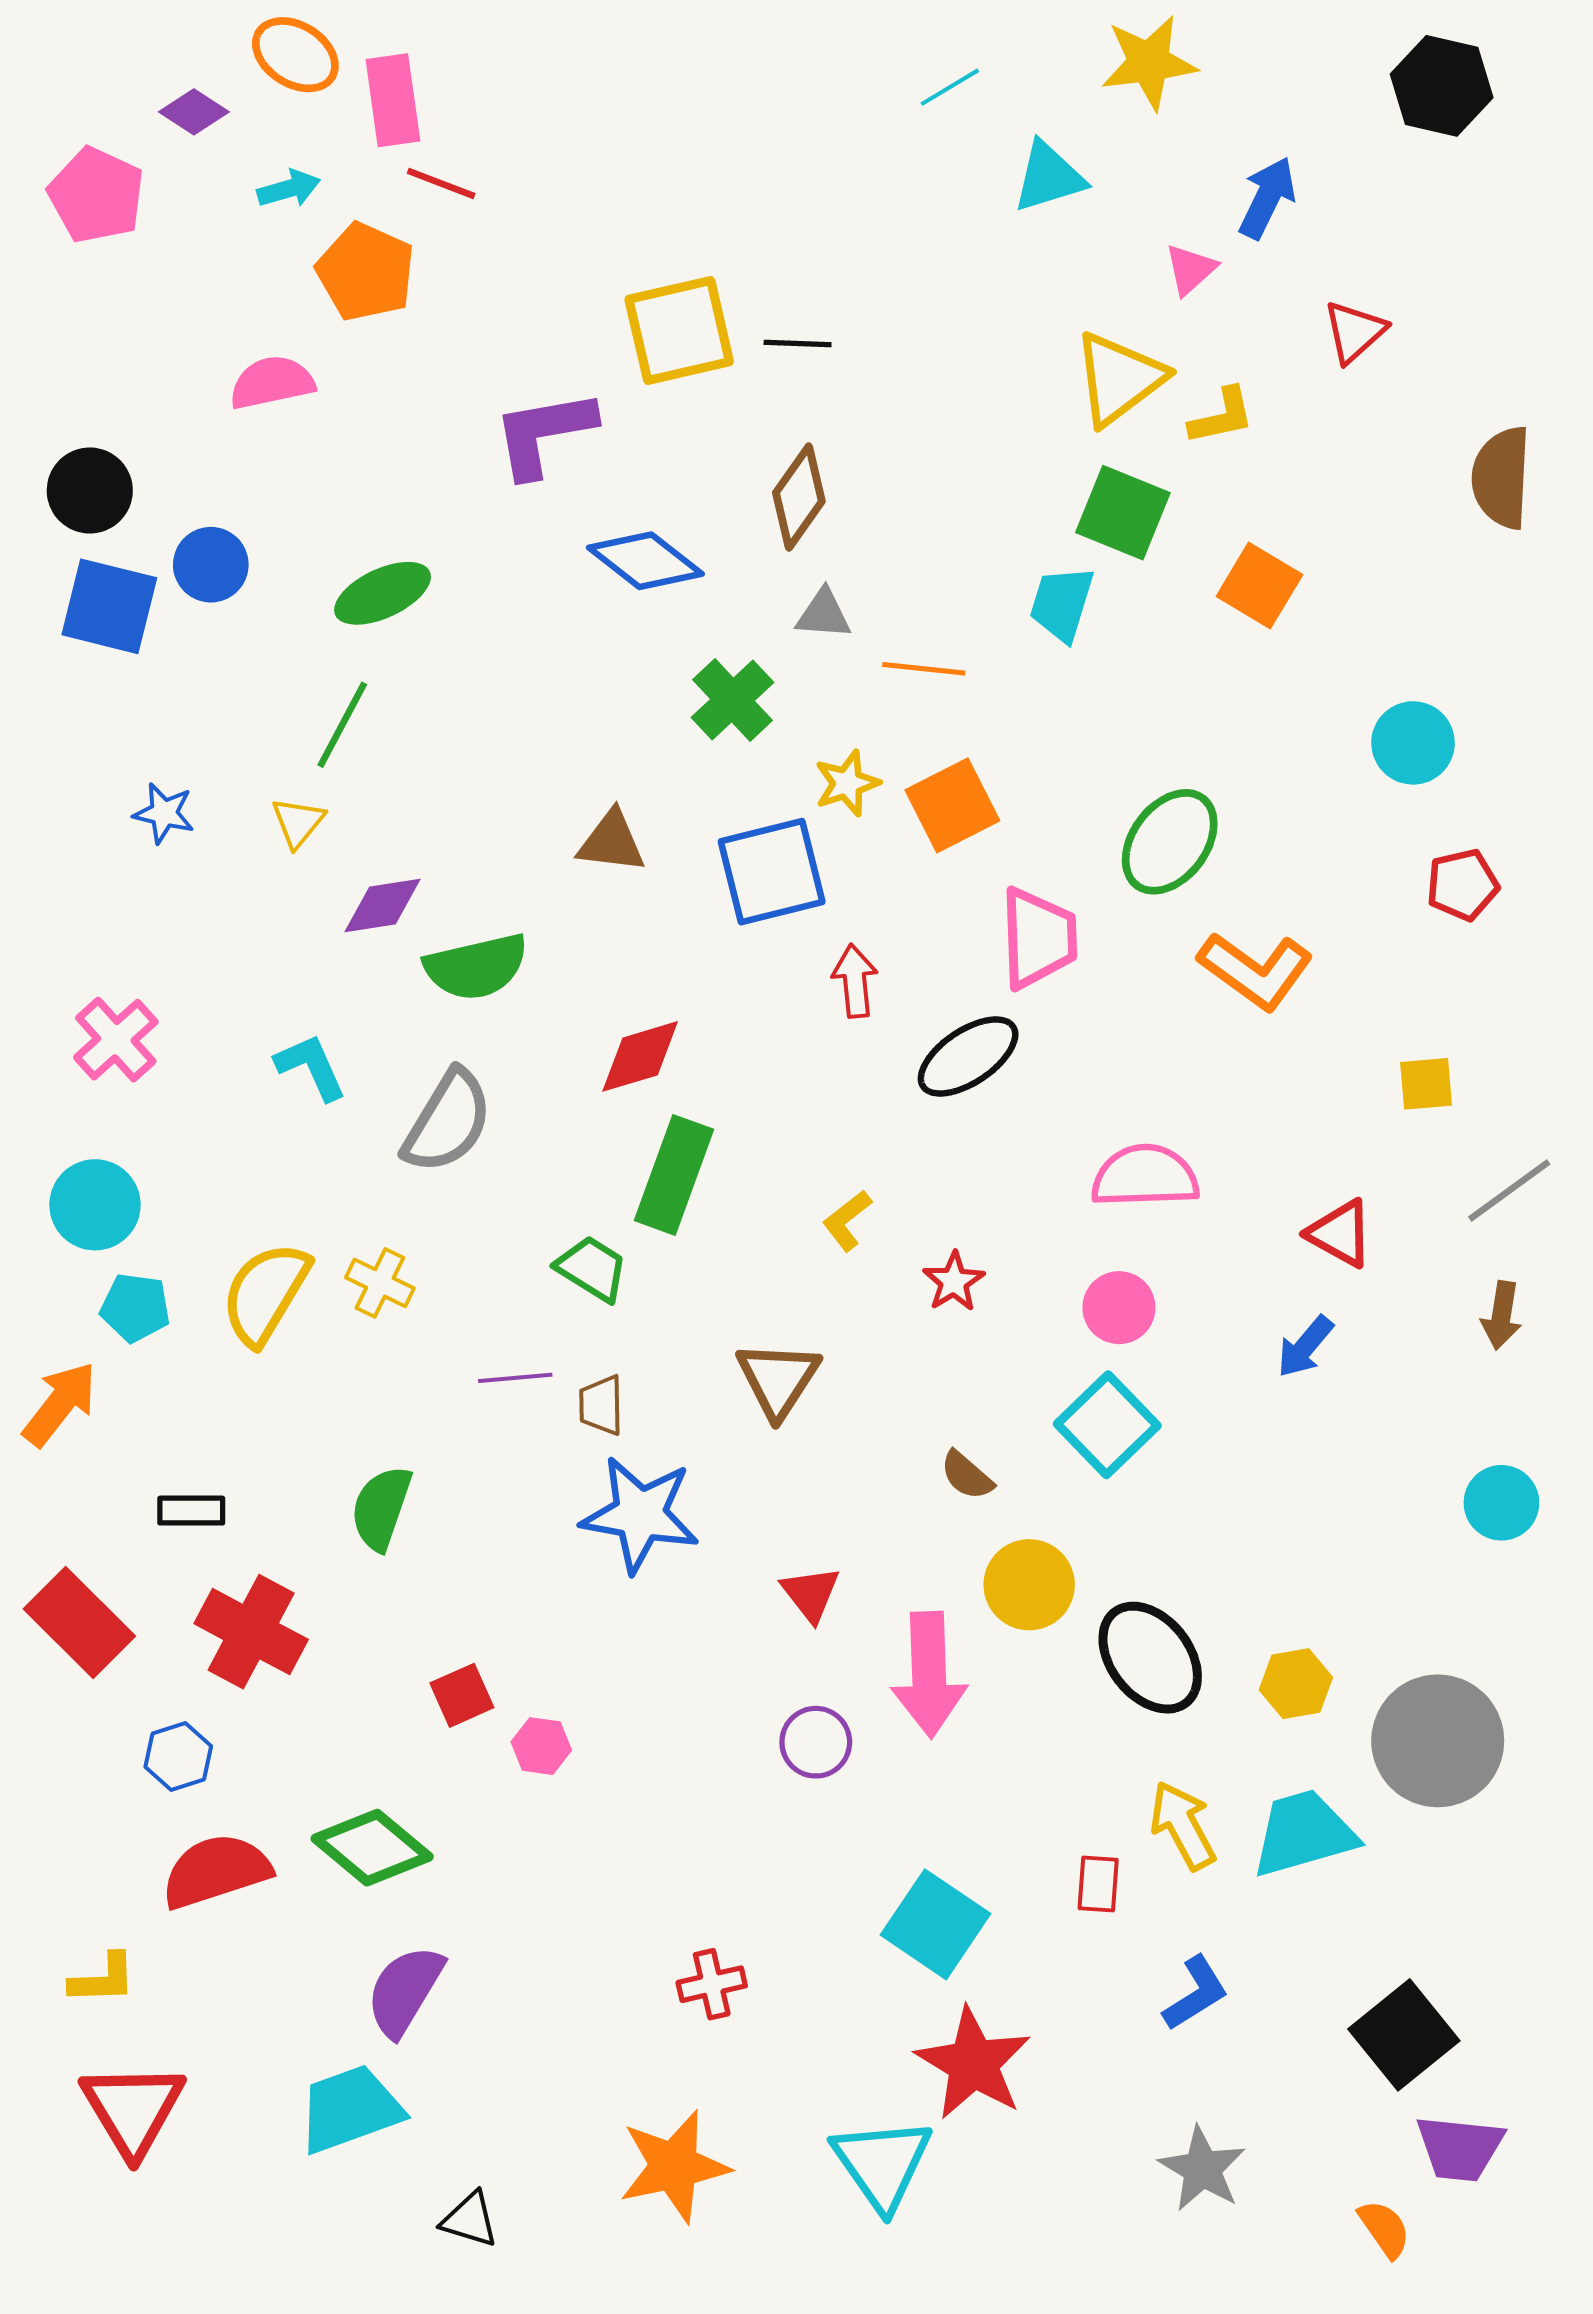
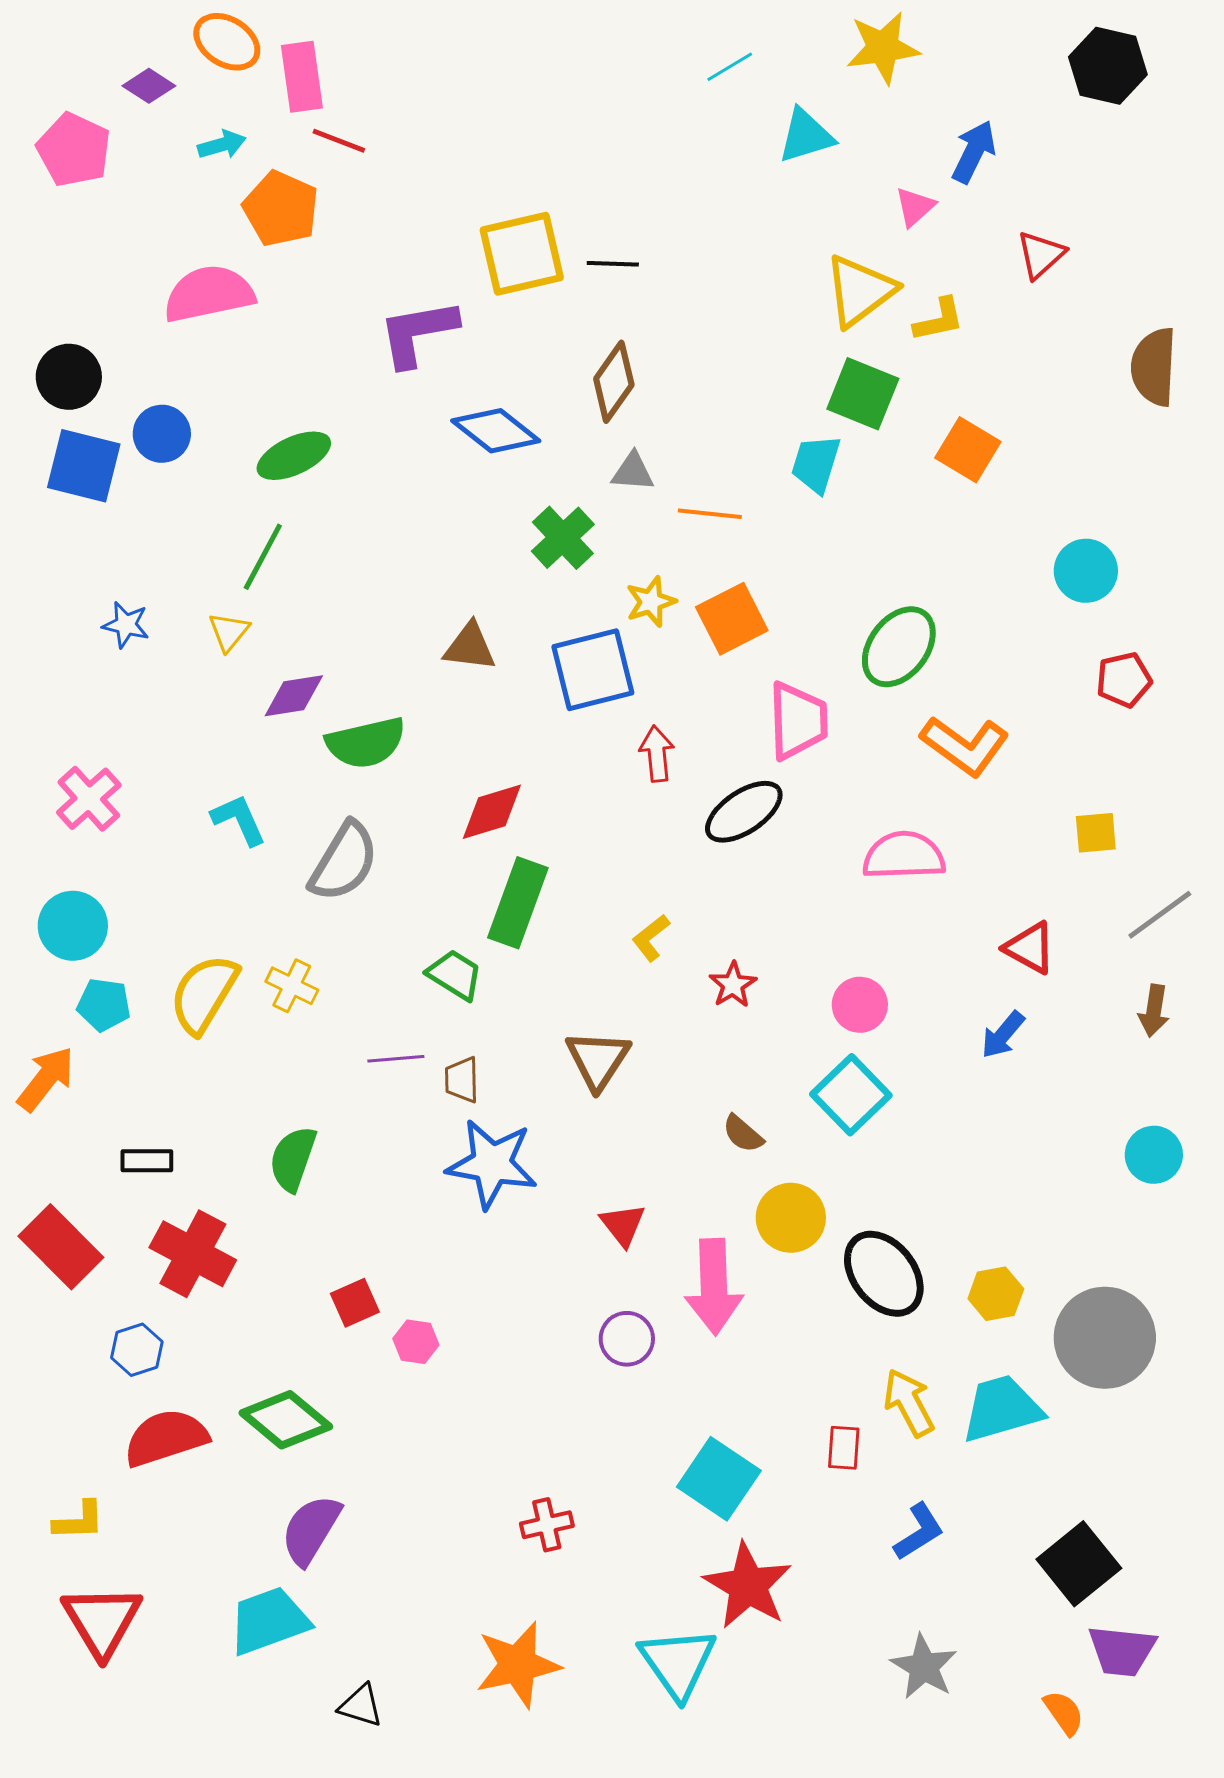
pink semicircle: (272, 383) -> (209, 294), size x1.4
pink semicircle: (1145, 1176) -> (904, 856), moved

